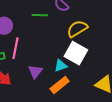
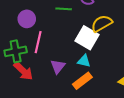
white square: (76, 53) -> (87, 38), moved
cyan triangle: (61, 66) -> (84, 61), turned 32

